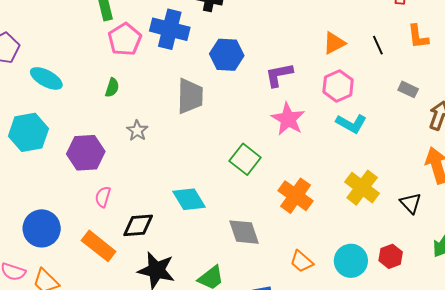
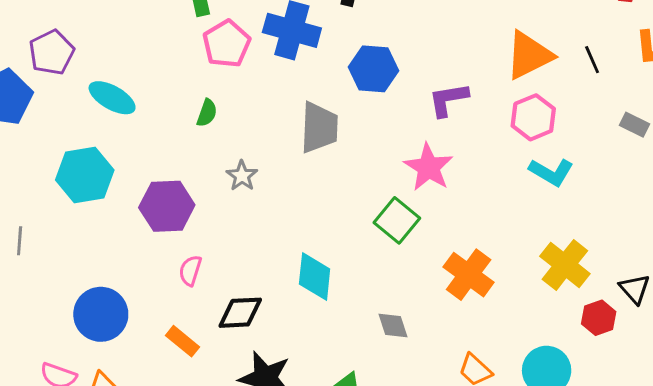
orange triangle: (334, 43) -> (529, 55), size x1.5
pink star: (288, 119) -> (429, 167), moved
cyan diamond: (189, 199) -> (315, 276), turned 36
gray diamond: (244, 232) -> (393, 326), size x0.7
orange rectangle: (99, 246) -> (182, 341), size x0.7
red hexagon: (391, 256) -> (599, 318), moved

